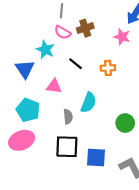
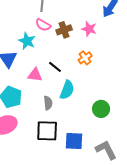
brown cross: (85, 28) -> (64, 30), moved
pink star: (122, 37) -> (89, 29), moved
black line: (76, 64) -> (55, 67), moved
orange cross: (108, 68) -> (85, 58), turned -32

